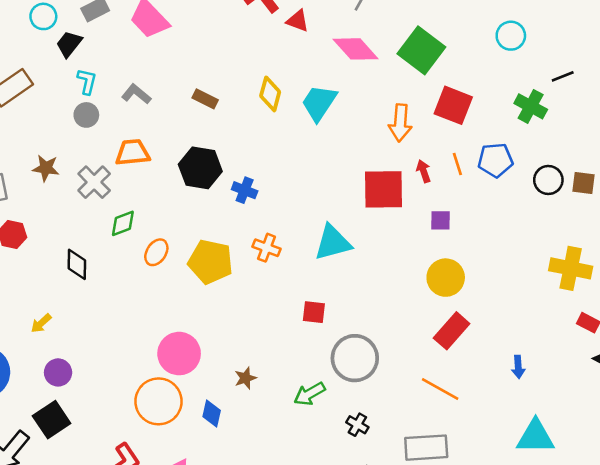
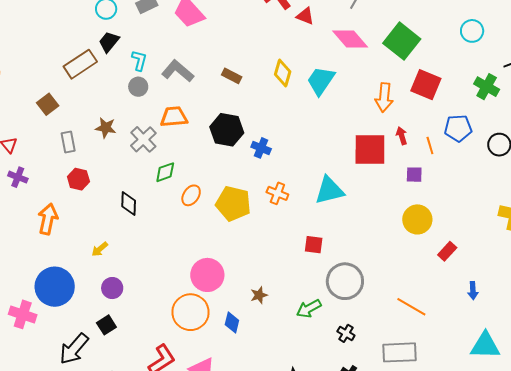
black trapezoid: (69, 44) -> (109, 42), moved
gray L-shape: (136, 94) -> (178, 71), size x1.4
orange line: (457, 164) -> (430, 146), moved
red rectangle: (452, 331) -> (447, 251), moved, size x0.7
black square: (52, 420) -> (106, 325), size x0.7

